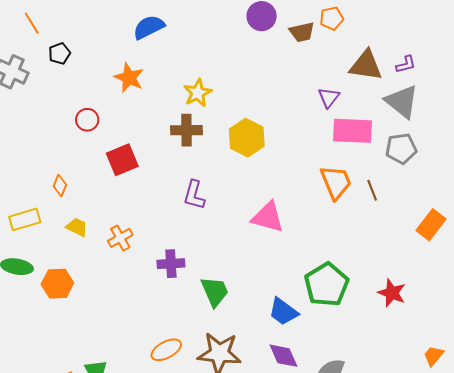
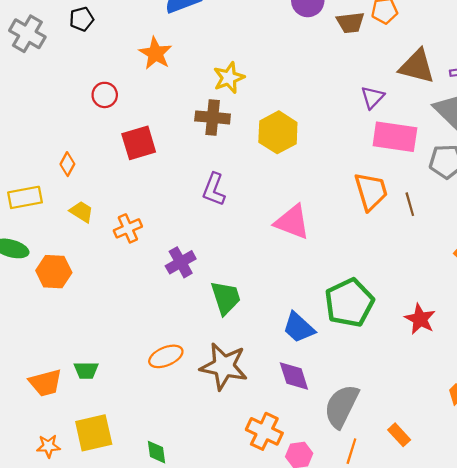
purple cross: (171, 264) -> (181, 262), turned -32

